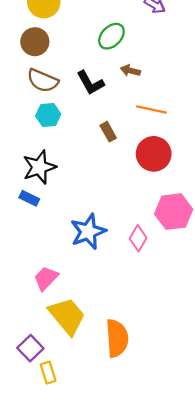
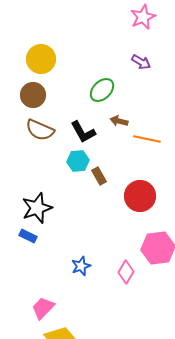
orange line: (151, 109) -> (147, 139), moved
cyan hexagon: (48, 115) -> (78, 161), moved
blue star: (88, 232) -> (81, 266), size x0.6

